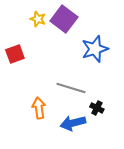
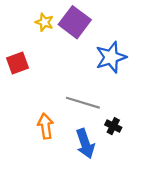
blue arrow: (73, 123) -> (85, 144), turned -95

